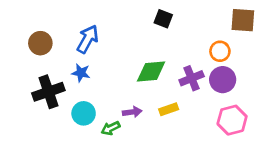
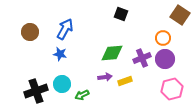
brown square: (243, 20) -> (180, 15), turned 30
black cross: (48, 92) -> (36, 91), moved
purple arrow: (132, 112) -> (105, 77), moved

